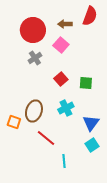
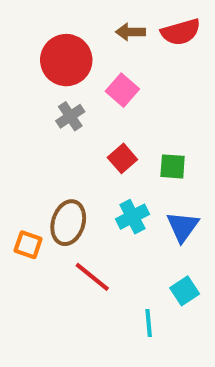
red semicircle: (90, 16) -> (181, 32), turned 54
brown arrow: (65, 24) -> (130, 32), moved
blue triangle: (91, 123) -> (183, 227), moved
cyan line: (64, 161) -> (149, 323), moved

